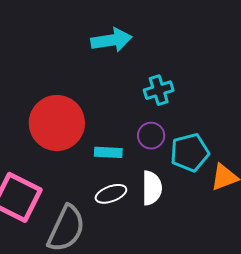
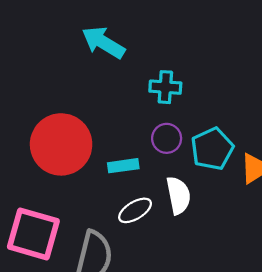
cyan arrow: (112, 40) -> (103, 42), turned -129
cyan cross: (159, 90) -> (165, 87), turned 32

